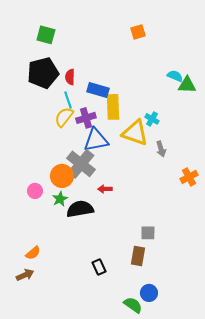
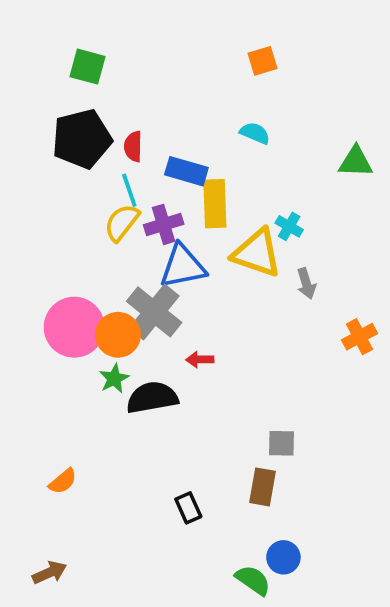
cyan semicircle: (175, 76) -> (255, 133), moved
pink circle: (35, 191) -> (74, 327), moved, size x2.0
brown arrow: (25, 275) -> (49, 573), moved

